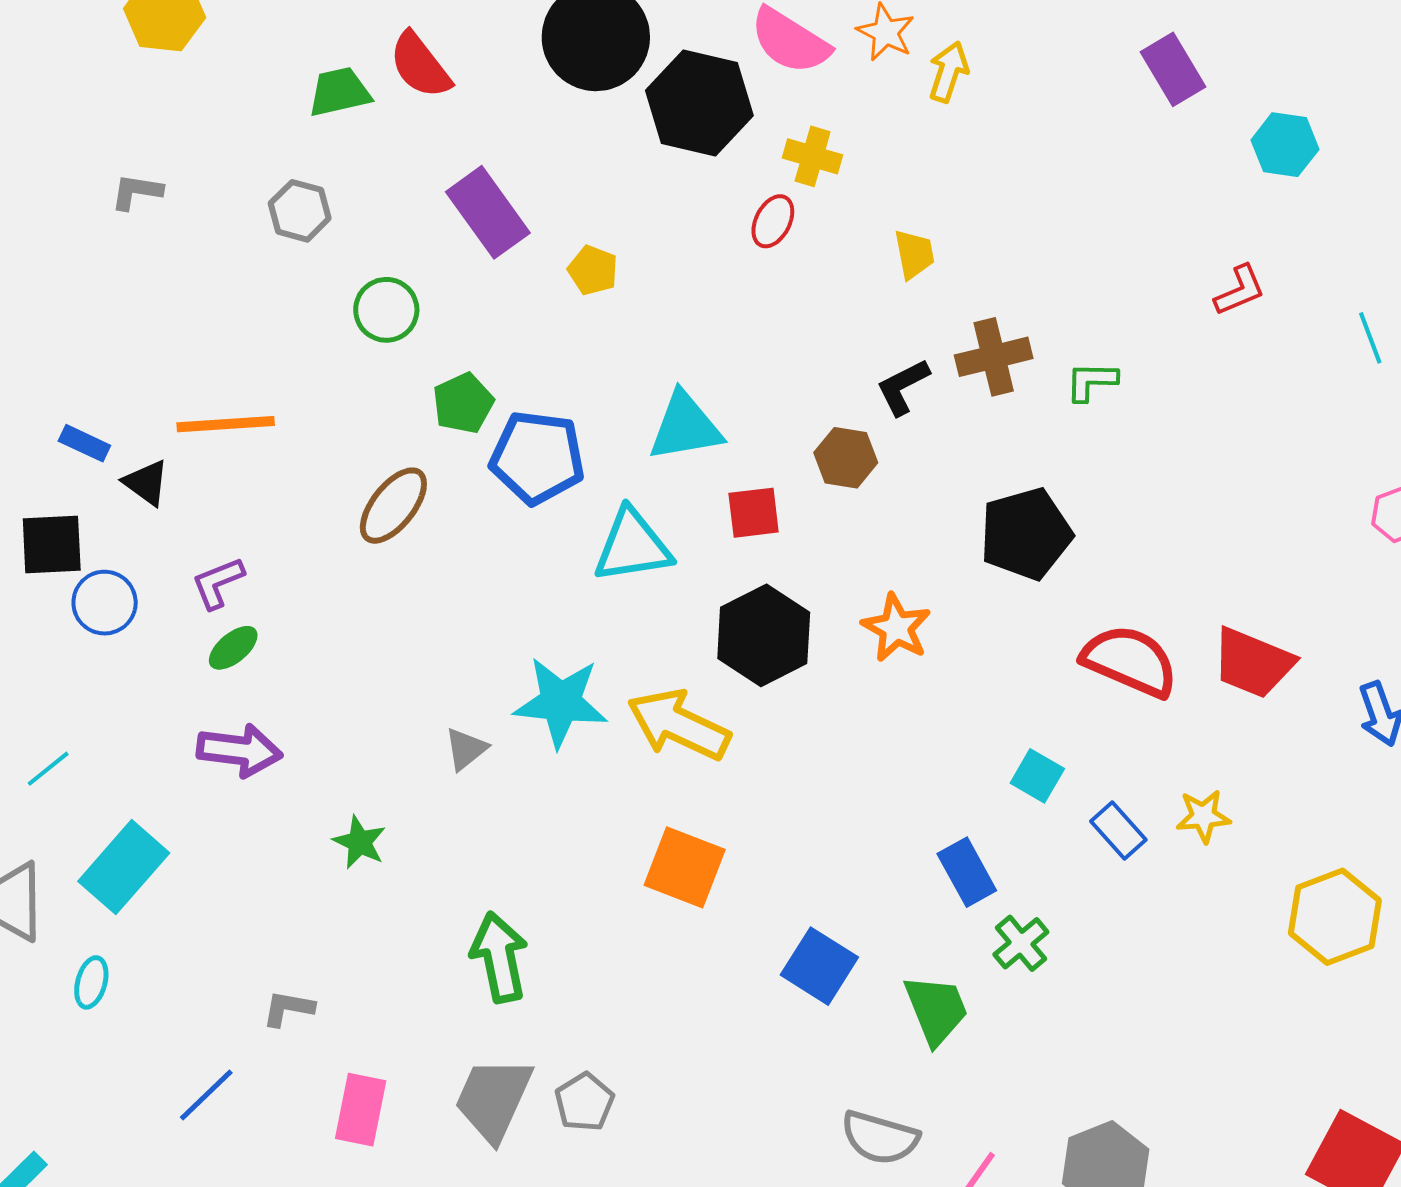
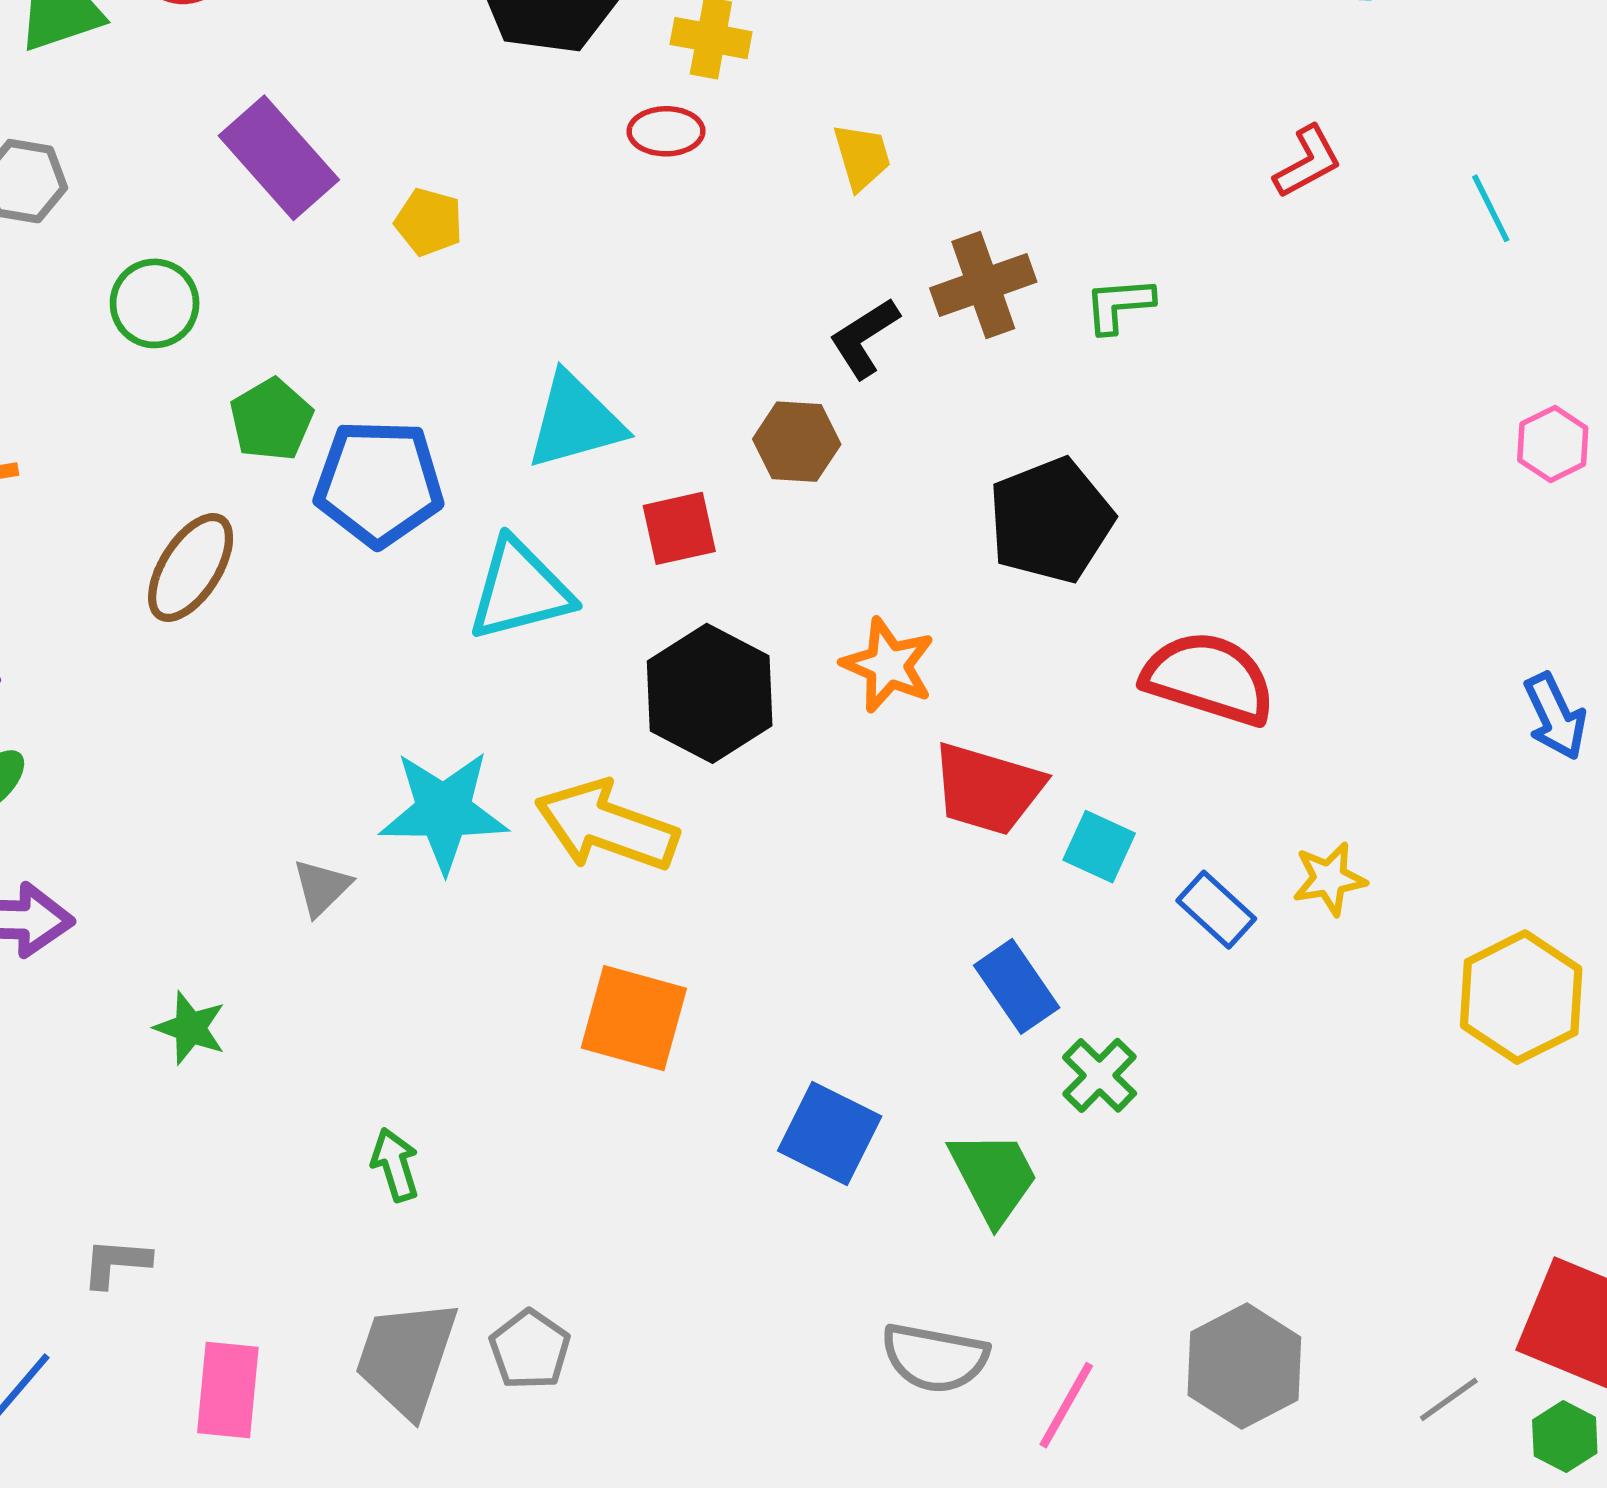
red ellipse: (773, 221) -> (666, 131), turned 68
red trapezoid: (1253, 663) -> (988, 789), moved
green arrow: (499, 957) -> (395, 1165), size x0.6

